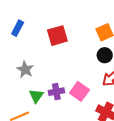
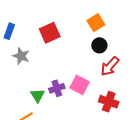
gray star: (25, 69) -> (21, 56), moved

